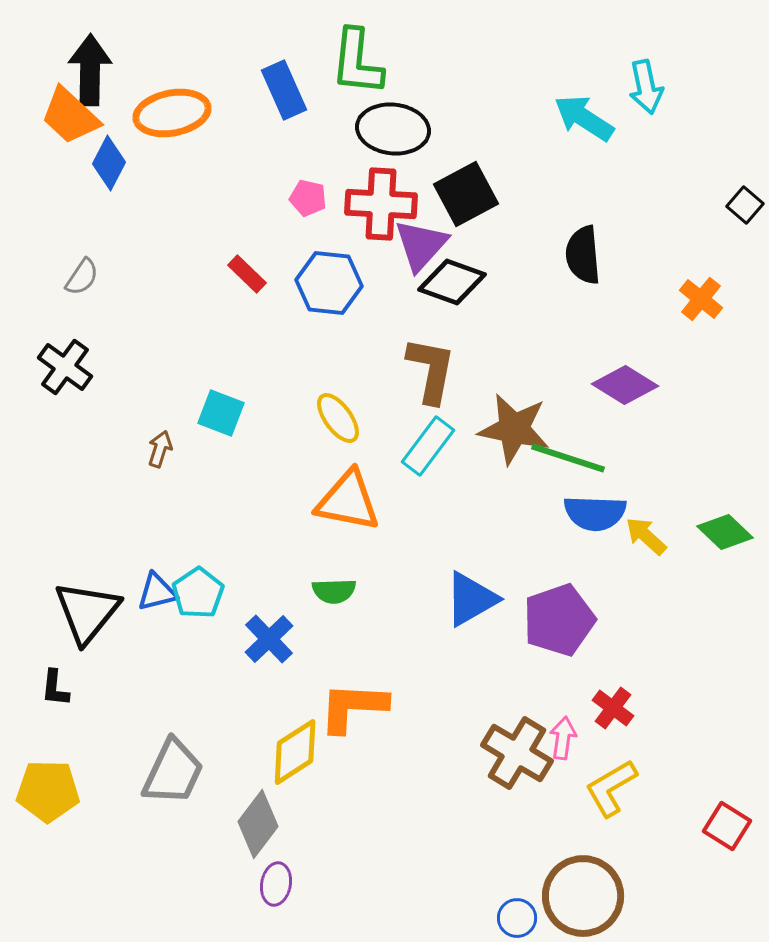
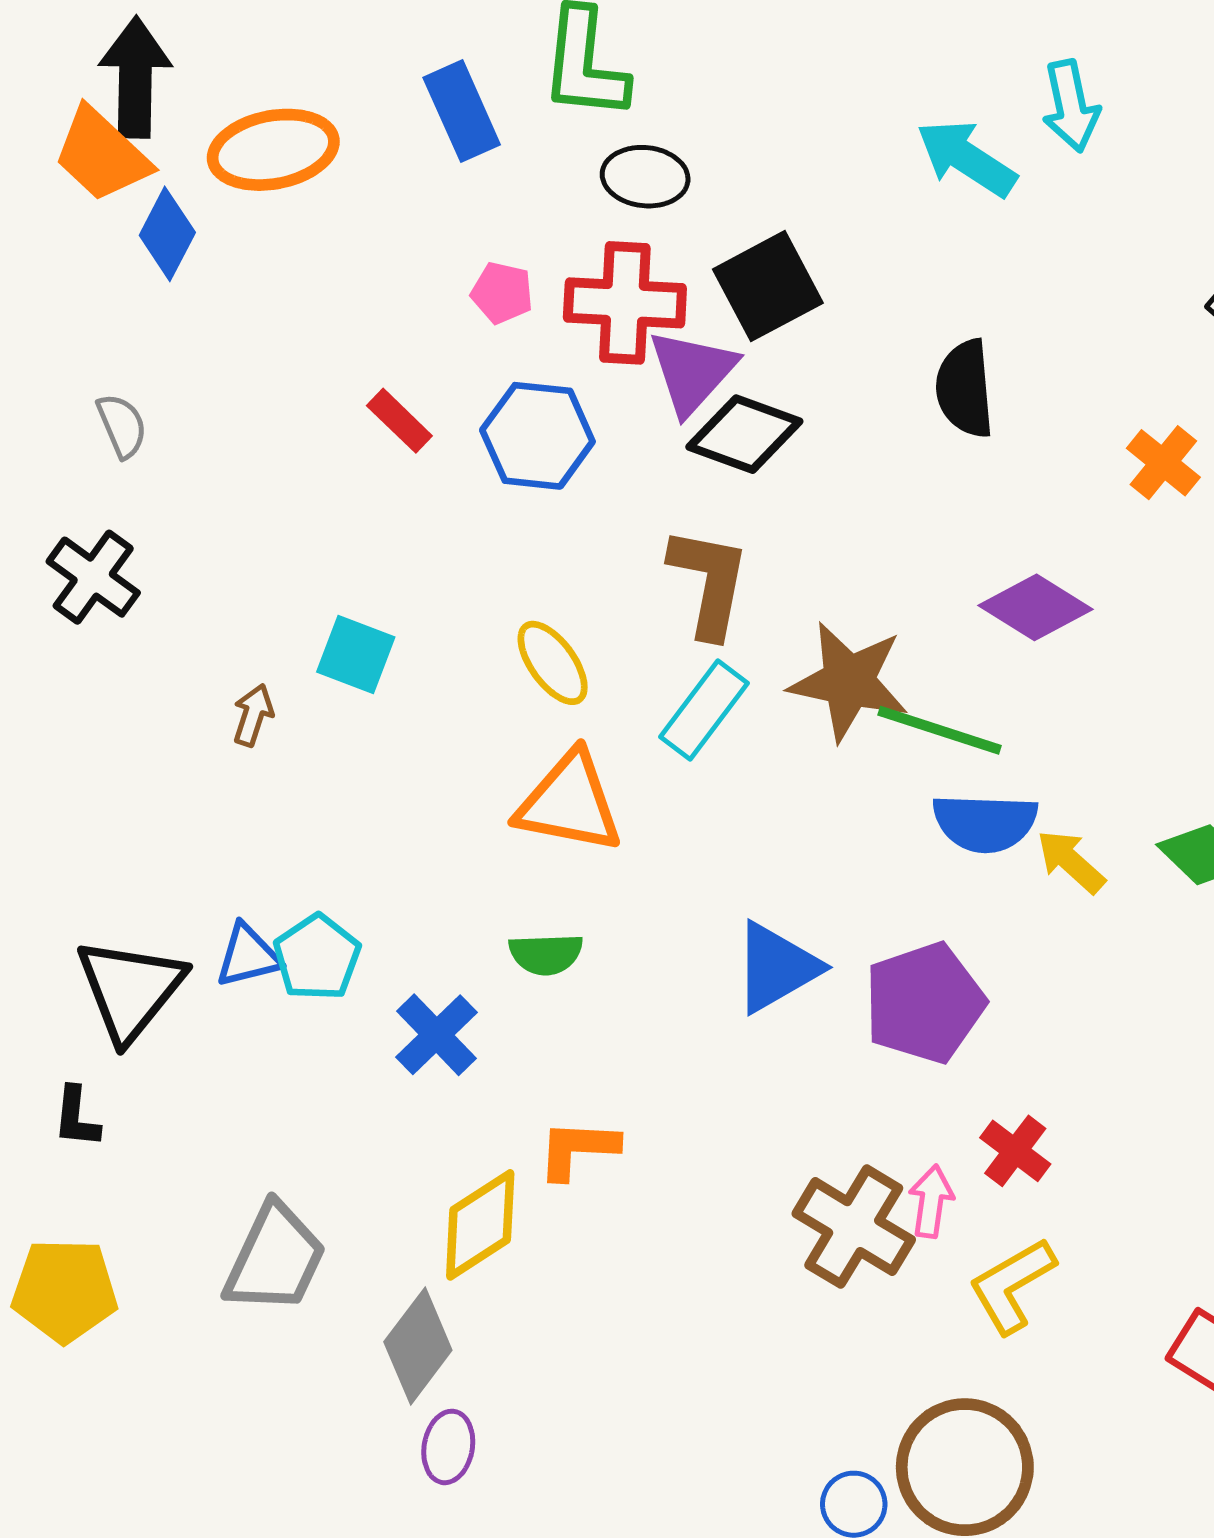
black ellipse: (393, 129) -> (645, 177), size x0.7
gray semicircle: (82, 277) -> (122, 426), turned -57
orange L-shape: (353, 707) -> (578, 1149), size x0.7

